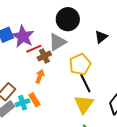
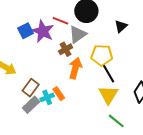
red line: (34, 49) -> (60, 21), moved, turned 49
yellow pentagon: (80, 64) -> (102, 55), turned 30
orange arrow: (40, 76) -> (75, 68), moved, size x1.5

